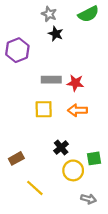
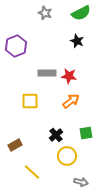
black star: (56, 34) -> (77, 41), moved
yellow square: (44, 109) -> (30, 101), moved
orange arrow: (78, 110) -> (71, 101), turned 144
green square: (94, 158) -> (86, 133), moved

